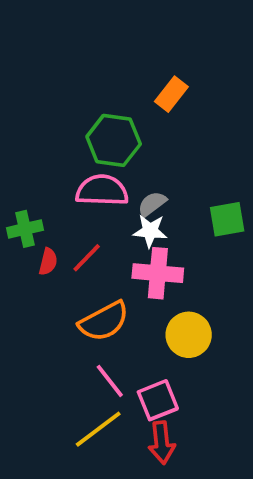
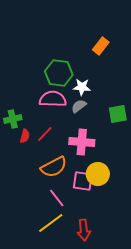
orange rectangle: (171, 94) -> (101, 46), moved
white star: (150, 231) -> (82, 87), moved
pink square: (158, 400) -> (83, 181), moved, turned 30

